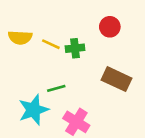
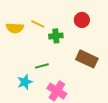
yellow line: (51, 44) -> (38, 24), moved
cyan star: (33, 110) -> (25, 82), size x0.7

